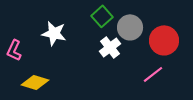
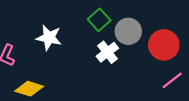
pink line: (153, 74) -> (172, 80), moved

